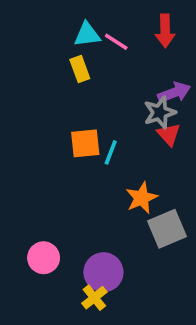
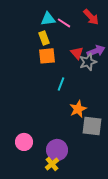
red arrow: (165, 31) -> (91, 17), turned -42
red triangle: (169, 134) -> (77, 53), moved
orange square: (85, 143) -> (47, 56), moved
gray square: (167, 229) -> (92, 126), turned 30

